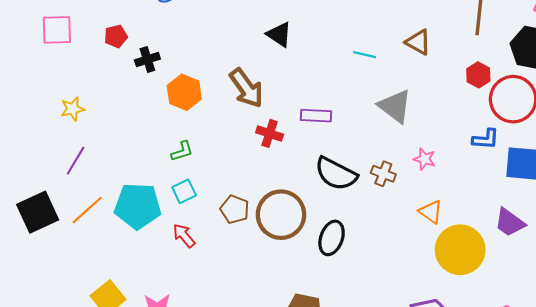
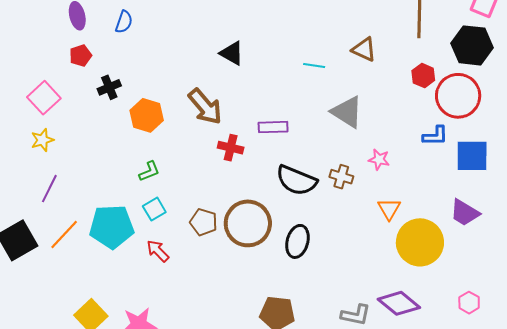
pink square: (57, 30) -> (44, 98), moved, turned -36
red pentagon: (116, 36) -> (81, 56), moved
orange triangle: (431, 212) -> (389, 209), turned 30

